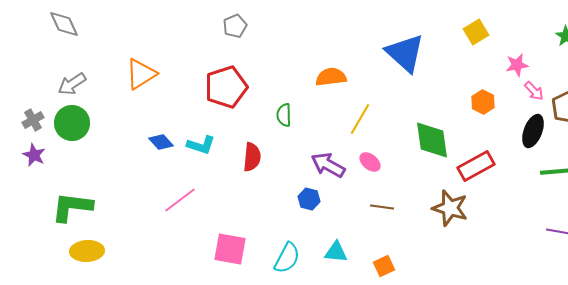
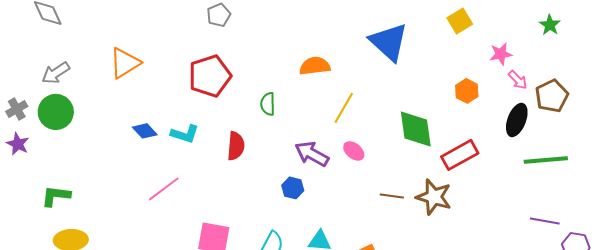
green L-shape: (72, 207) -> (56, 196), size x0.7
brown line: (382, 207) -> (392, 196), moved

